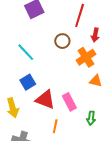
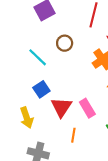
brown circle: (62, 41) -> (65, 43), moved
red triangle: (45, 100) -> (61, 107), turned 45

